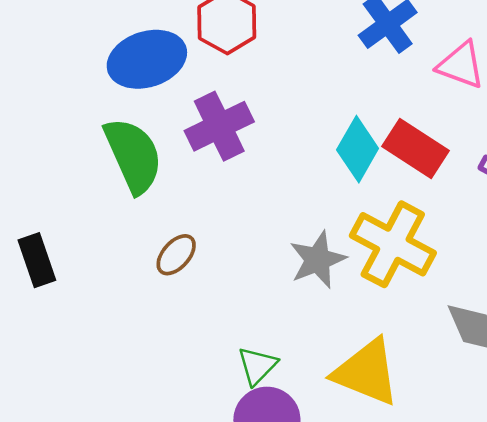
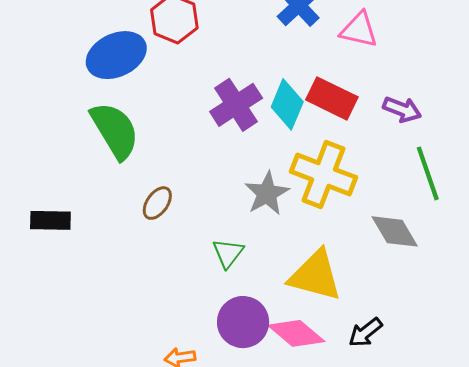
purple cross: (219, 126) -> (236, 105), moved
black rectangle: (37, 260) -> (50, 220), turned -63
green triangle: (257, 366) -> (228, 253), moved

